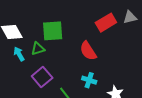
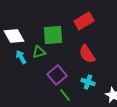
red rectangle: (106, 23) -> (84, 21), moved
purple square: (42, 77) -> (57, 75), moved

